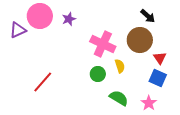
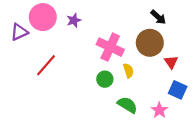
blue square: (158, 78) -> (178, 90), moved
red line: (43, 82) -> (46, 65), moved

